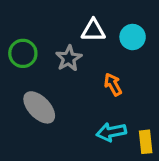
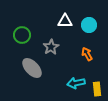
gray star: (69, 58) -> (51, 47), moved
orange arrow: (113, 84) -> (87, 54), moved

